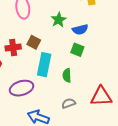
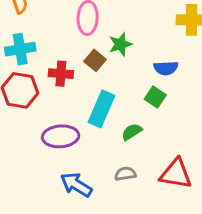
green star: (59, 20) -> (120, 44), moved
brown square: (34, 42) -> (95, 60), moved
green semicircle: (67, 75) -> (132, 132), turned 48

